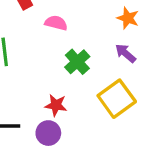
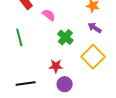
pink semicircle: (56, 23) -> (49, 15), turned 32
purple circle: (48, 133) -> (65, 84), moved

